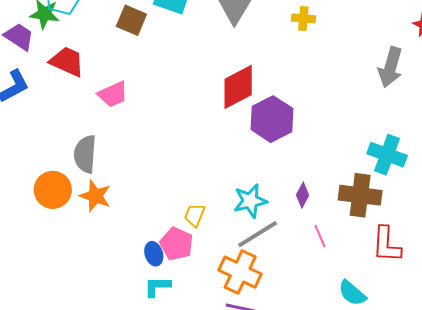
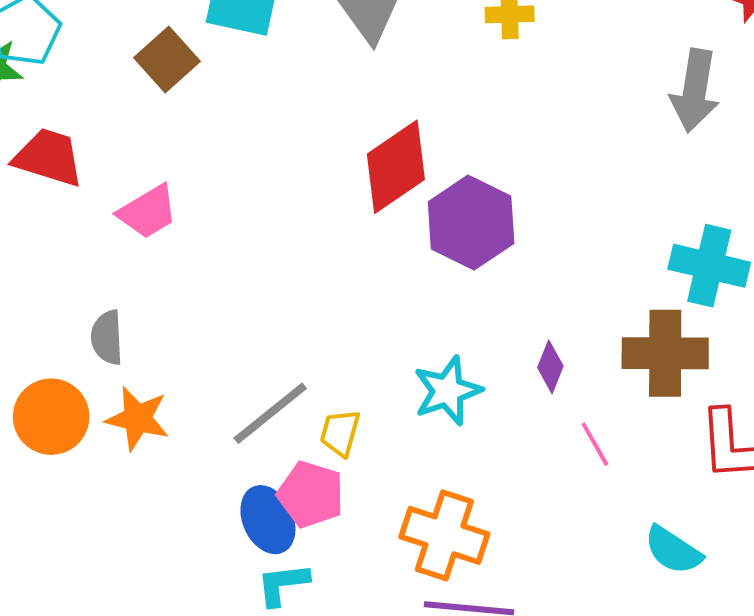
brown square: (131, 20) -> (167, 59), turned 32
gray semicircle: (85, 154) -> (107, 337), size x0.7
gray line: (258, 234) -> (270, 413), moved
blue ellipse: (154, 254) -> (268, 520), size x1.4

